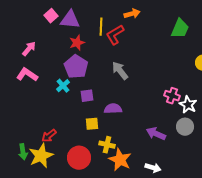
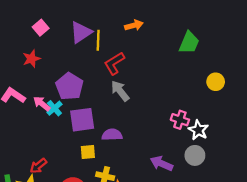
purple triangle: (70, 20) -> (81, 32), moved, turned -40
red L-shape: (115, 35) -> (114, 63), moved
red star: (77, 43) -> (31, 59), moved
pink arrow: (29, 49) -> (42, 104), moved, turned -91
purple square: (87, 96) -> (82, 120), size x1.6

